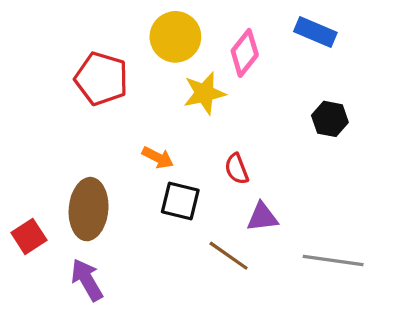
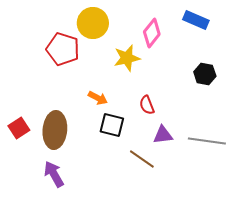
yellow circle: (175, 37) -> (93, 23), moved
red square: (29, 236) -> (19, 128), moved
gray line: (333, 261) -> (207, 141), moved

